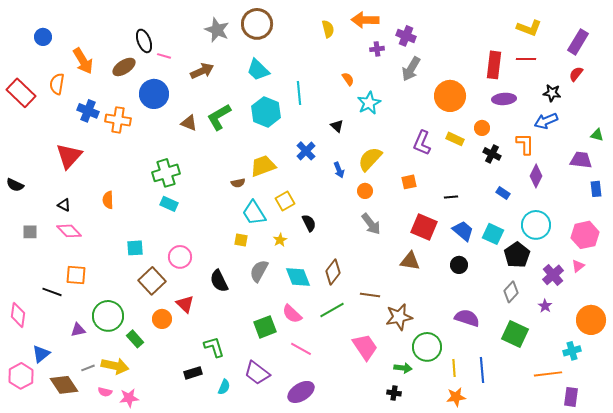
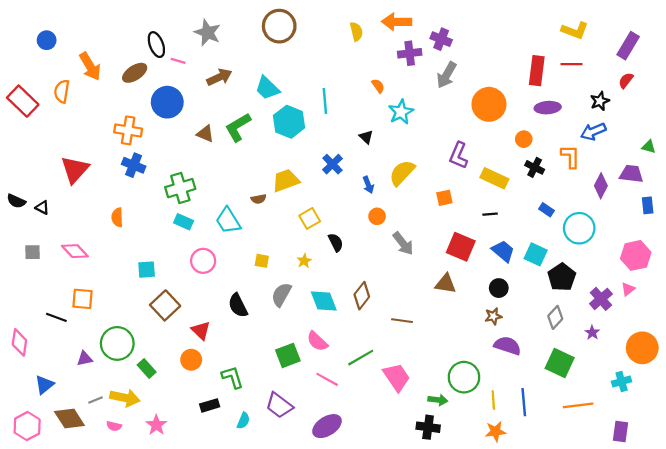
gray star: (217, 30) -> (207, 33), moved
purple cross: (377, 49) -> (410, 53), size x1.5
cyan trapezoid: (258, 70) -> (267, 88), moved
black star: (552, 93) -> (600, 101), turned -30
blue cross: (88, 111) -> (134, 165), moved
yellow rectangle: (455, 139) -> (494, 178), moved, size x1.4
purple diamond: (536, 176) -> (601, 186), moved
orange circle: (365, 191) -> (377, 216), moved
black triangle: (64, 205) -> (42, 208), moved
cyan trapezoid: (254, 213) -> (228, 221), moved
cyan circle: (536, 225) -> (579, 228), moved
pink circle: (180, 257) -> (203, 261), moved
green line: (332, 310) -> (361, 358), moved
brown star: (399, 317) -> (493, 316), moved, size x0.6
orange circle: (162, 319) -> (191, 360), moved
orange line: (548, 374) -> (578, 405), moved
pink hexagon: (21, 376) -> (27, 426), moved
black cross: (394, 393) -> (428, 427), size x1.5
pink star: (129, 398) -> (156, 425), moved, turned -30

